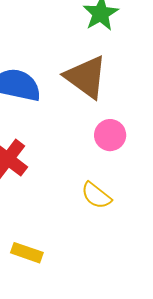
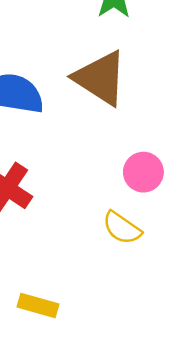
pink circle: (110, 135) -> (143, 172), moved

